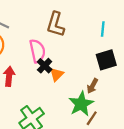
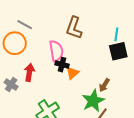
black square: (106, 60) -> (118, 51), moved
black cross: (45, 66) -> (62, 65), turned -32

